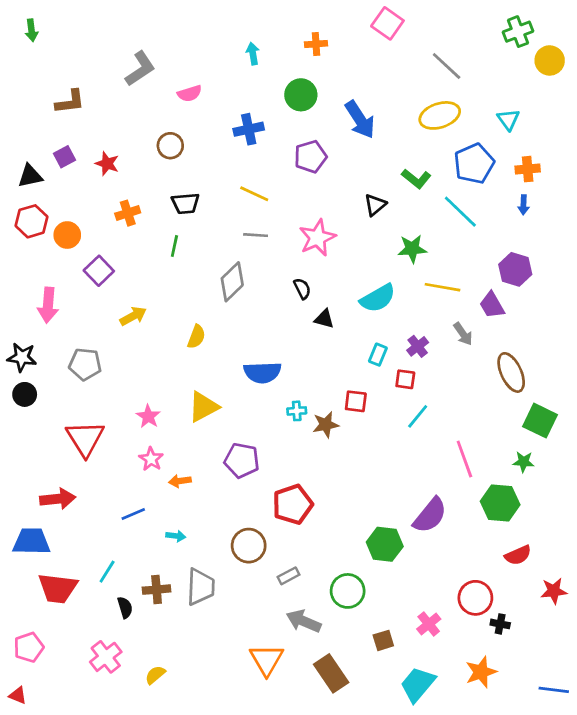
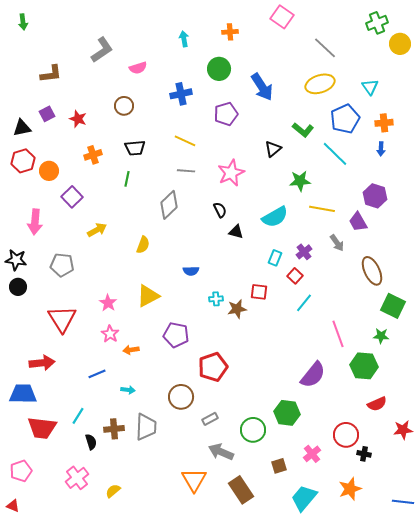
blue semicircle: (262, 372) -> (191, 271), size x0.6
red square: (405, 379) -> (295, 276), turned 35
green hexagon: (385, 544) -> (287, 413), moved

